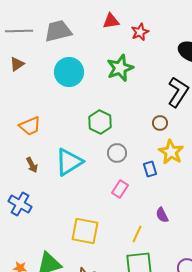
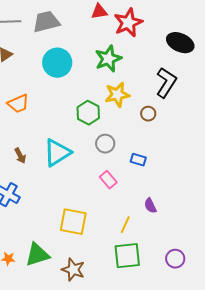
red star: (140, 32) -> (128, 23), size x1.6
orange trapezoid: (30, 126) -> (18, 104), moved
yellow star: (171, 152) -> (117, 95), moved, turned 30
blue rectangle: (150, 169) -> (138, 160), turned -56
pink rectangle: (120, 189) -> (108, 180), turned -72

